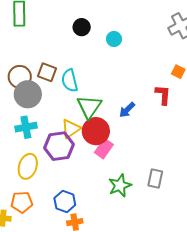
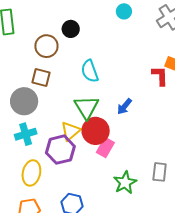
cyan circle: (114, 39) -> (124, 11), moved
brown circle: (20, 77) -> (46, 46), moved
cyan semicircle: (70, 81) -> (90, 71), moved
red L-shape: (163, 95) -> (160, 76), moved

